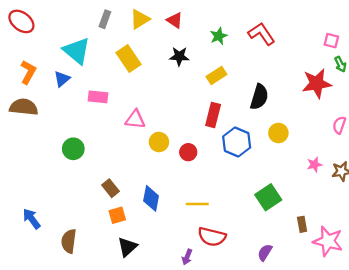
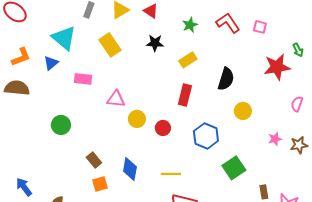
pink square: (331, 41) -> (260, 27), moved
orange L-shape: (28, 72) -> (21, 57), turned 40
blue hexagon: (237, 142) -> (206, 136), moved

